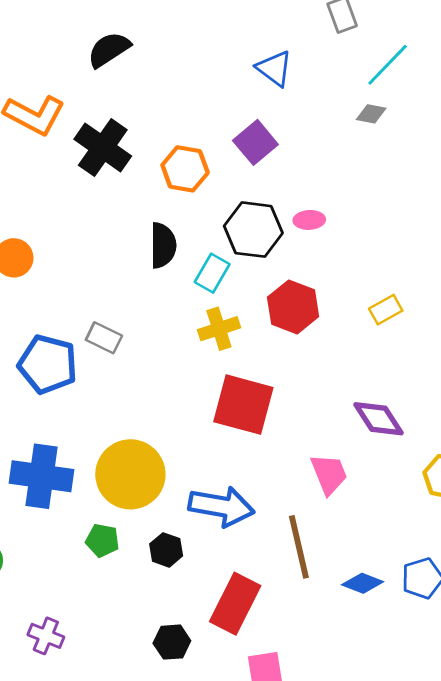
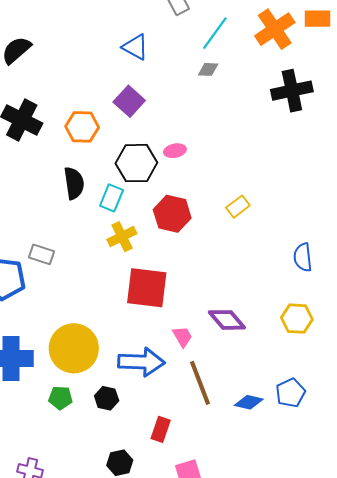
purple diamond: (378, 419) -> (227, 320), moved
pink trapezoid: (329, 474) -> (182, 337), moved, size x0.7
red rectangle: (235, 604) -> (161, 429), size x0.6

